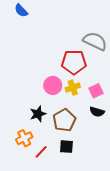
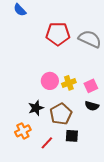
red pentagon: (74, 62) -> (58, 34), moved
black square: (66, 147) -> (72, 136), moved
red line: (41, 152) -> (47, 143), moved

